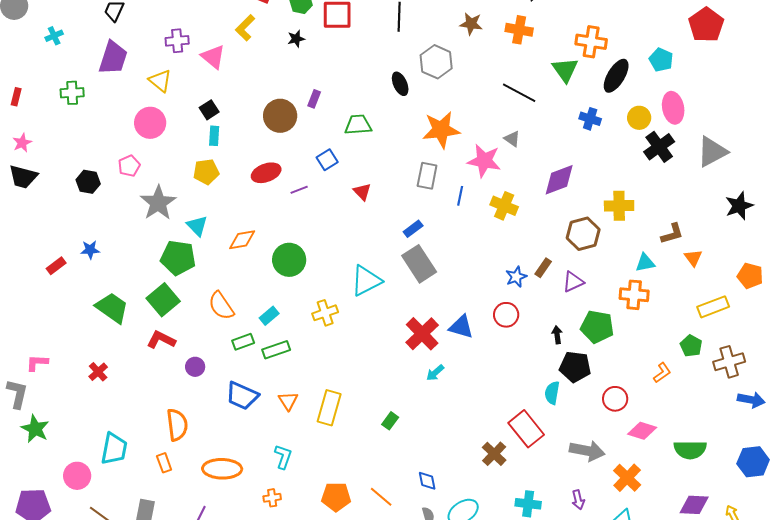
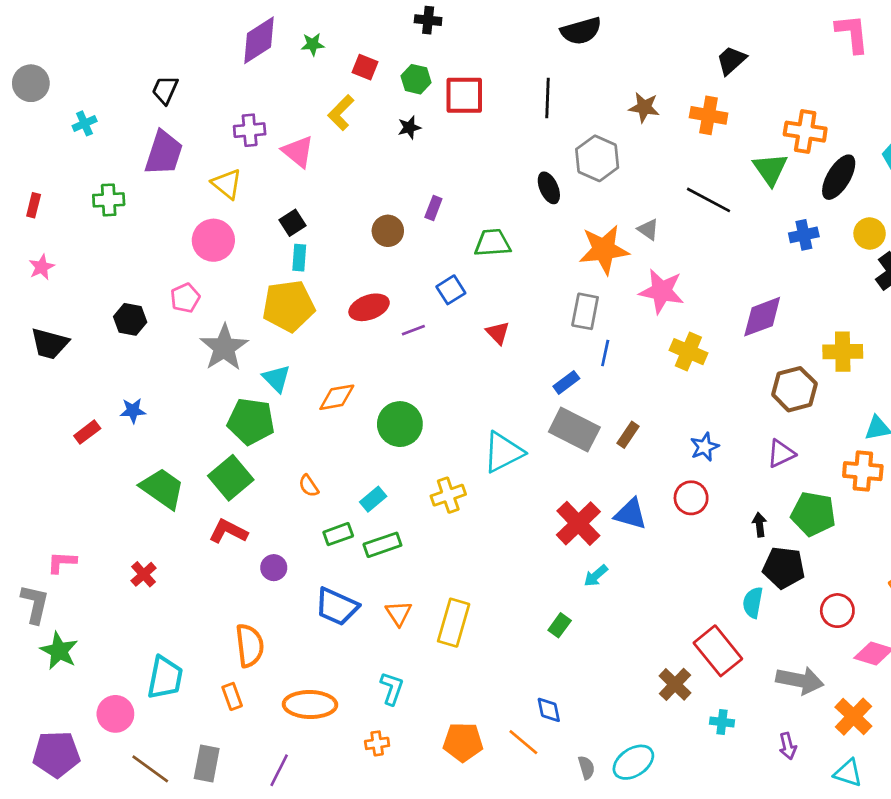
brown circle: (280, 116) -> (388, 231), size x0.7
blue cross: (590, 119) -> (804, 235), turned -30
gray triangle: (512, 139) -> (648, 229), moved
yellow pentagon: (206, 172) -> (289, 306), size x1.5
black trapezoid: (23, 177) -> (50, 344), moved
blue line: (460, 196) -> (605, 353), moved
gray rectangle: (419, 264) -> (574, 429), turned -30
brown rectangle: (543, 268) -> (628, 435), moved
orange semicircle: (221, 306) -> (309, 486), size x0.6
green rectangle: (390, 421) -> (560, 625), moved
blue diamond: (427, 481) -> (549, 710), moved
cyan cross: (528, 504) -> (722, 722), moved, size x0.7

